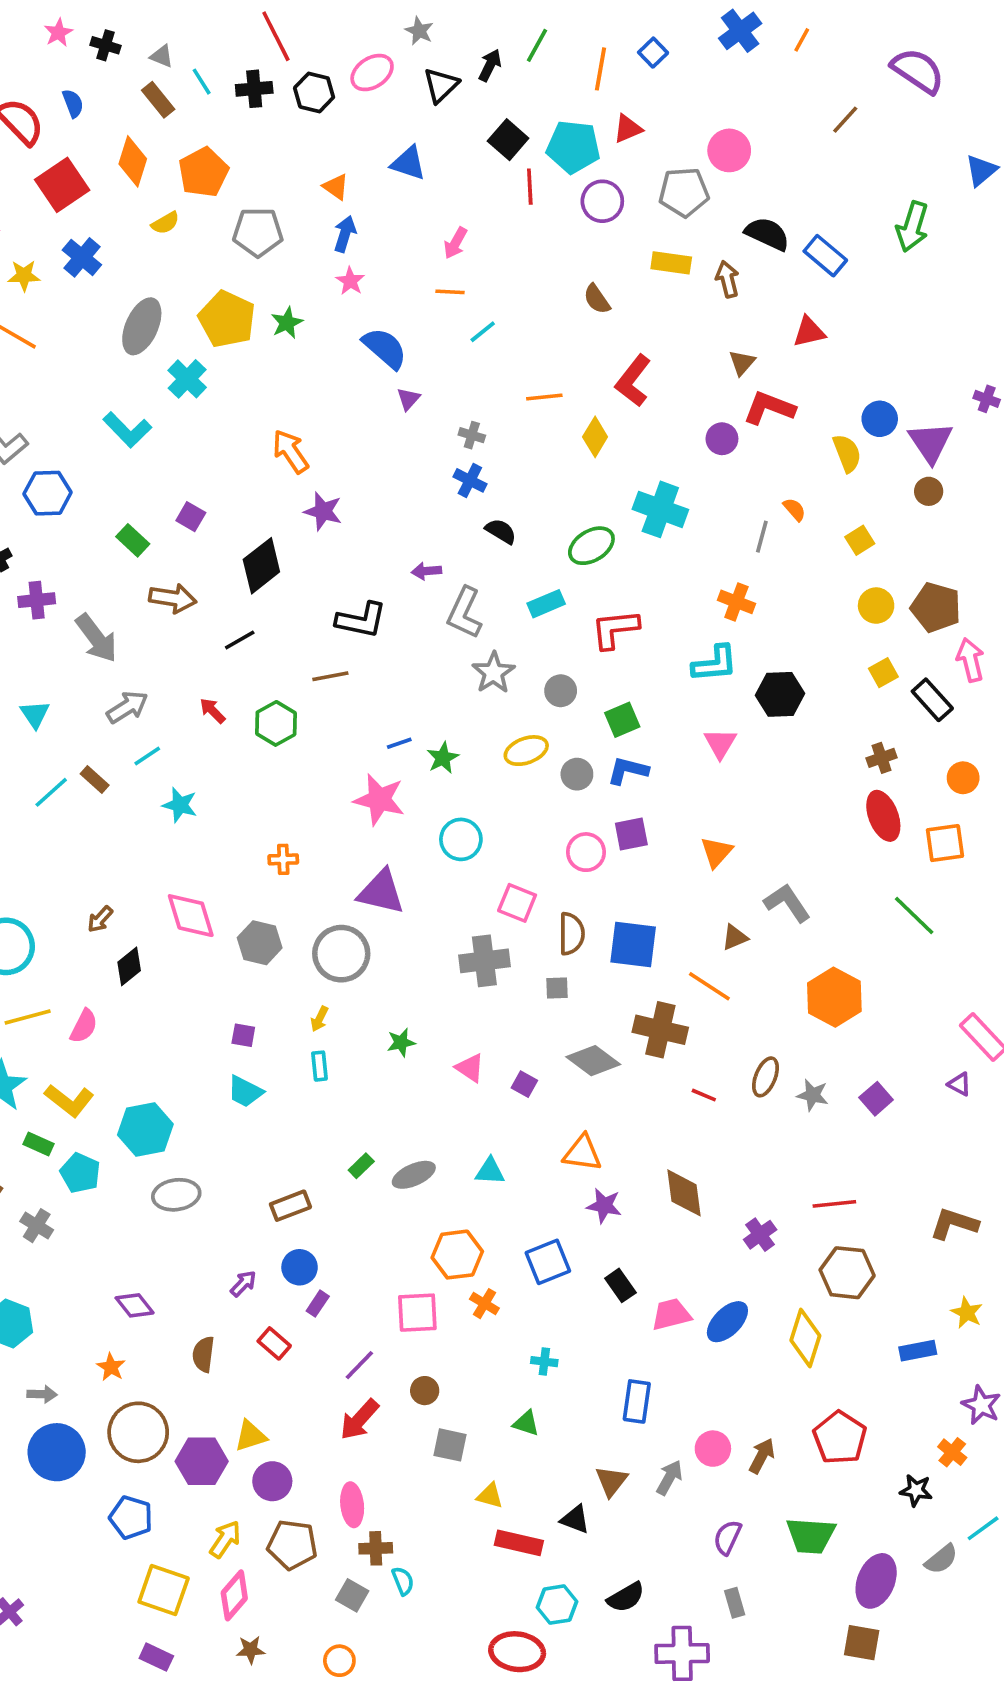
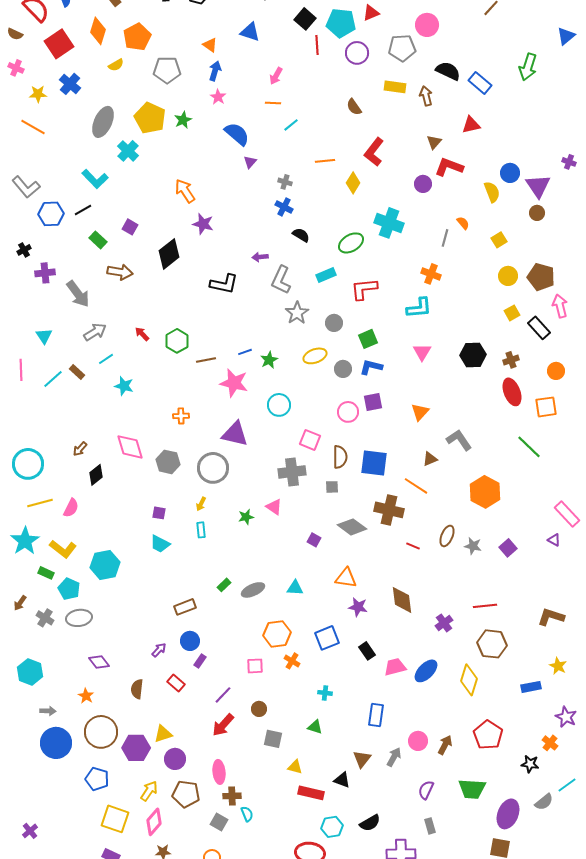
black line: (240, 640) -> (83, 210), moved
brown line: (330, 676) -> (206, 360), moved
black hexagon: (780, 694) -> (473, 355), moved
pink triangle: (470, 1068) -> (274, 507), moved
gray ellipse: (176, 1195) -> (79, 618), moved
pink square: (417, 1313) -> (255, 666), size x0.7

